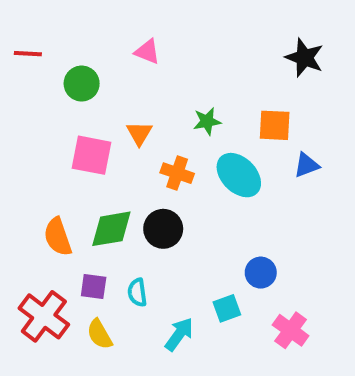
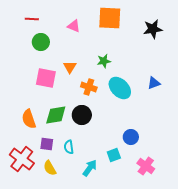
red line: (28, 54) -> (32, 19), moved
black star: (304, 58) -> (153, 29), turned -30
orange square: (275, 125) -> (110, 18), moved, size x1.4

